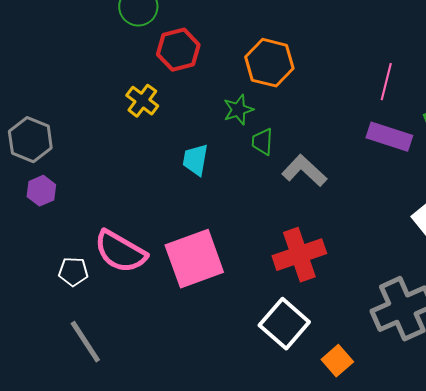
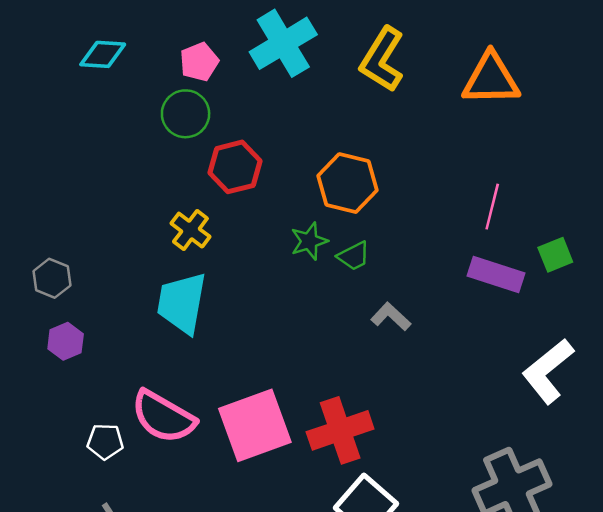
gray hexagon: (30, 140) -> (52, 278), size x0.7
green trapezoid: (262, 142) -> (354, 256), moved, turned -120
cyan trapezoid: (195, 160) -> (182, 303), moved, size x1.6
gray L-shape: (304, 171) -> (391, 317), size x0.7
red cross: (299, 255) -> (340, 430), moved

